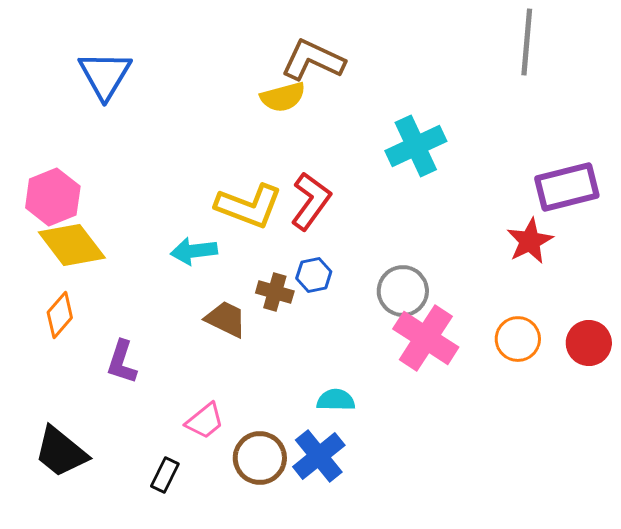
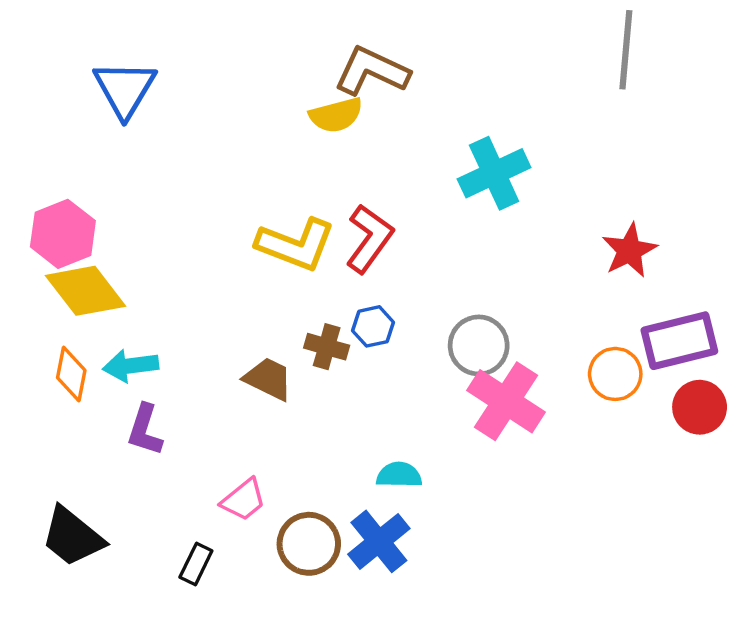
purple rectangle: (567, 187) -> (679, 341), moved
red star: (530, 241) -> (629, 250), moved
cyan arrow: (194, 251) -> (131, 366), moved
orange diamond: (60, 315) -> (71, 374), turned -30
orange circle: (518, 339) -> (615, 374), moved

